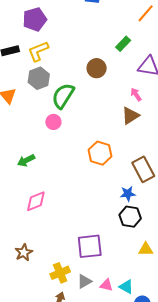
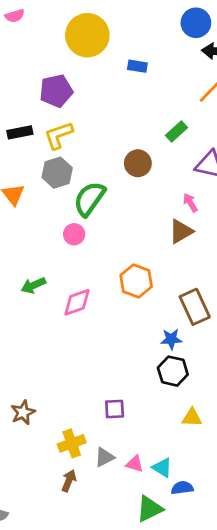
pink diamond: (36, 201) -> (77, 302), moved
purple square: (90, 246) -> (115, 409), size x0.6

